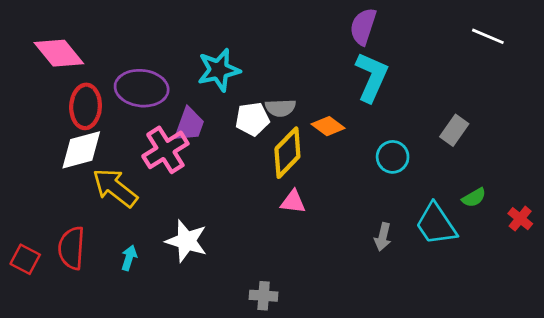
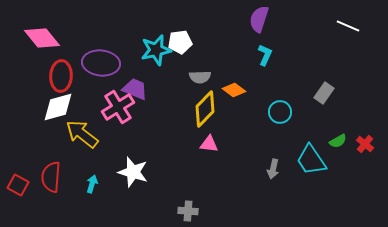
cyan L-shape: (372, 77) -> (265, 55), size x0.6
white pentagon: (252, 119) -> (180, 42), moved
purple trapezoid: (189, 125) -> (135, 89), turned -88
red cross: (520, 219) -> (365, 144), moved

